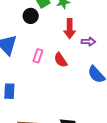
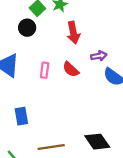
purple arrow: (88, 42) -> (99, 56), moved

